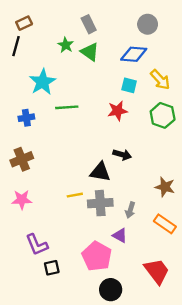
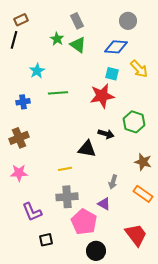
cyan star: (43, 82) -> (37, 71), size x0.7
red star: (118, 111) -> (102, 96), size x1.4
green hexagon: (163, 115) -> (134, 122), moved
gray cross: (100, 203) -> (67, 197), moved
black square: (52, 268) -> (46, 240), moved

